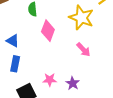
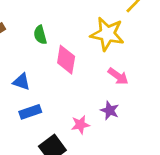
blue rectangle: (15, 64) -> (30, 112), turned 70
purple star: (73, 83) -> (110, 110), moved

